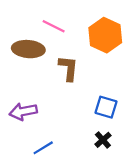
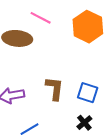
brown L-shape: (68, 68) -> (54, 88), moved

